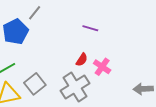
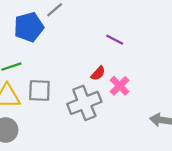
gray square: (35, 84) -> (39, 91), turned 30

